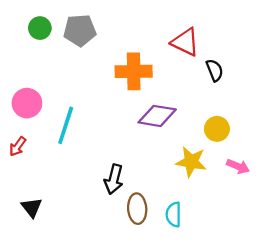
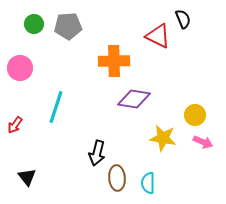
black semicircle: (215, 70) -> (183, 19), moved
pink circle: (27, 103) -> (20, 68), moved
yellow circle: (217, 129) -> (195, 115), moved

